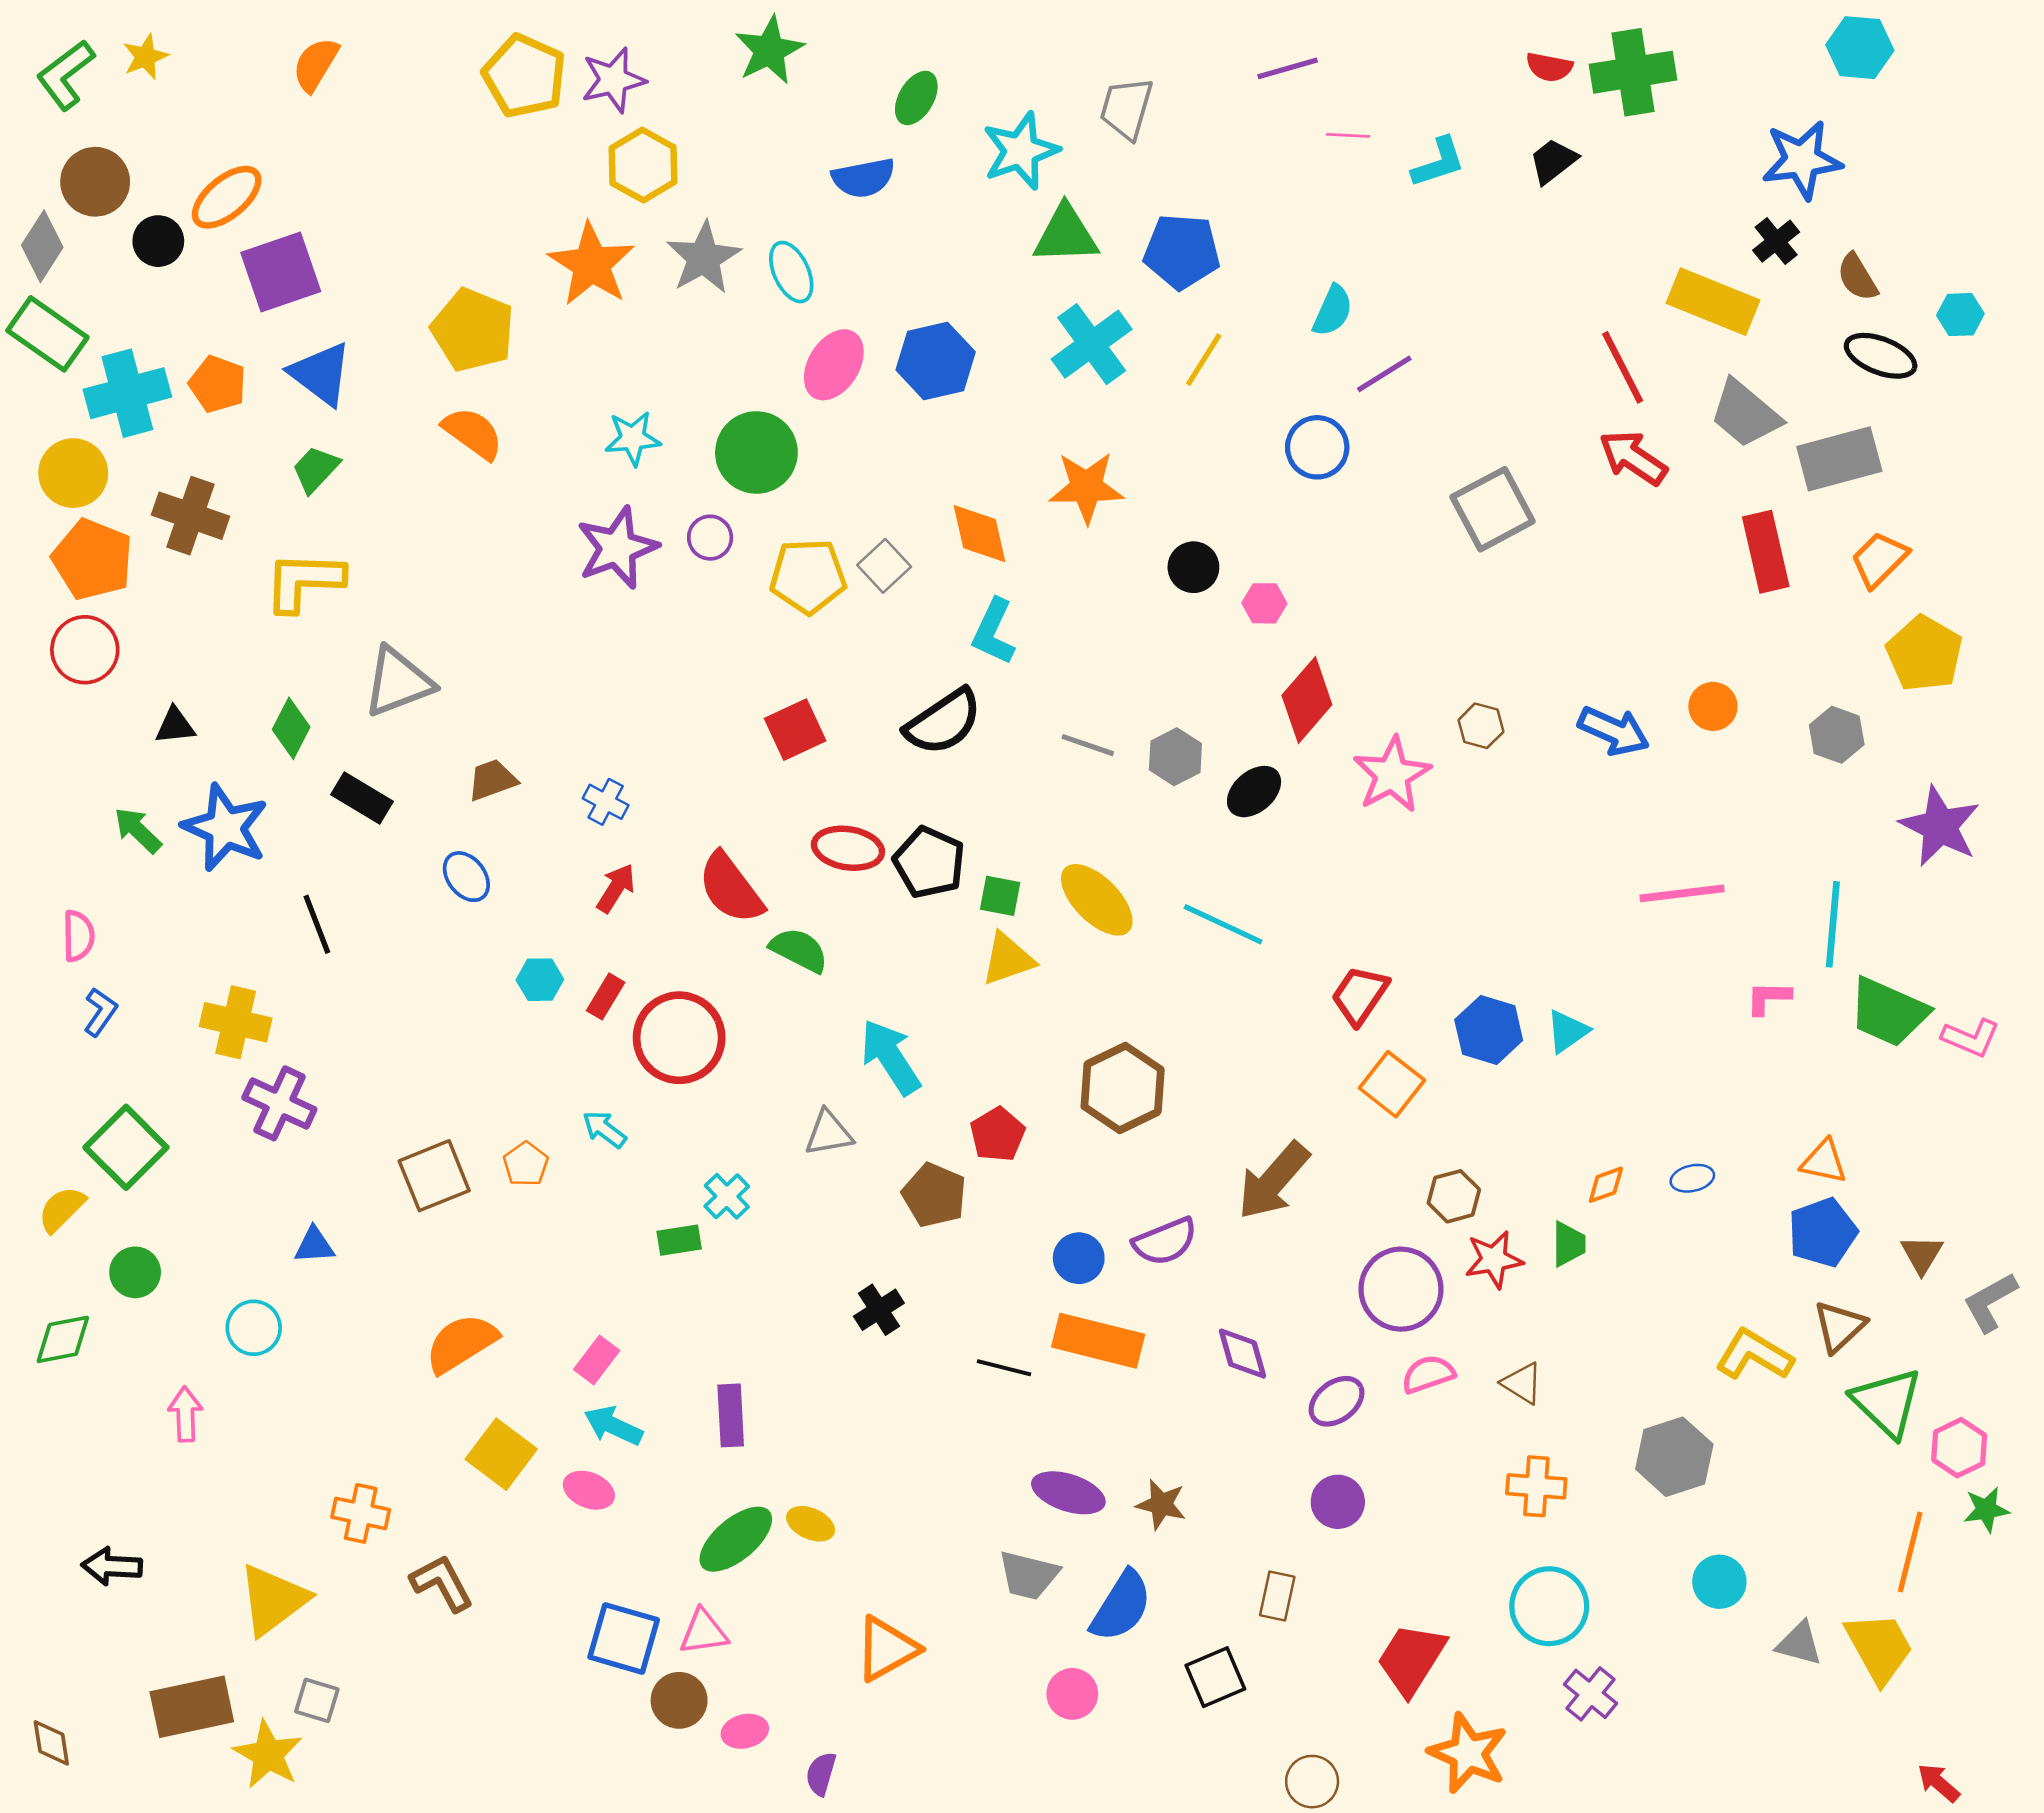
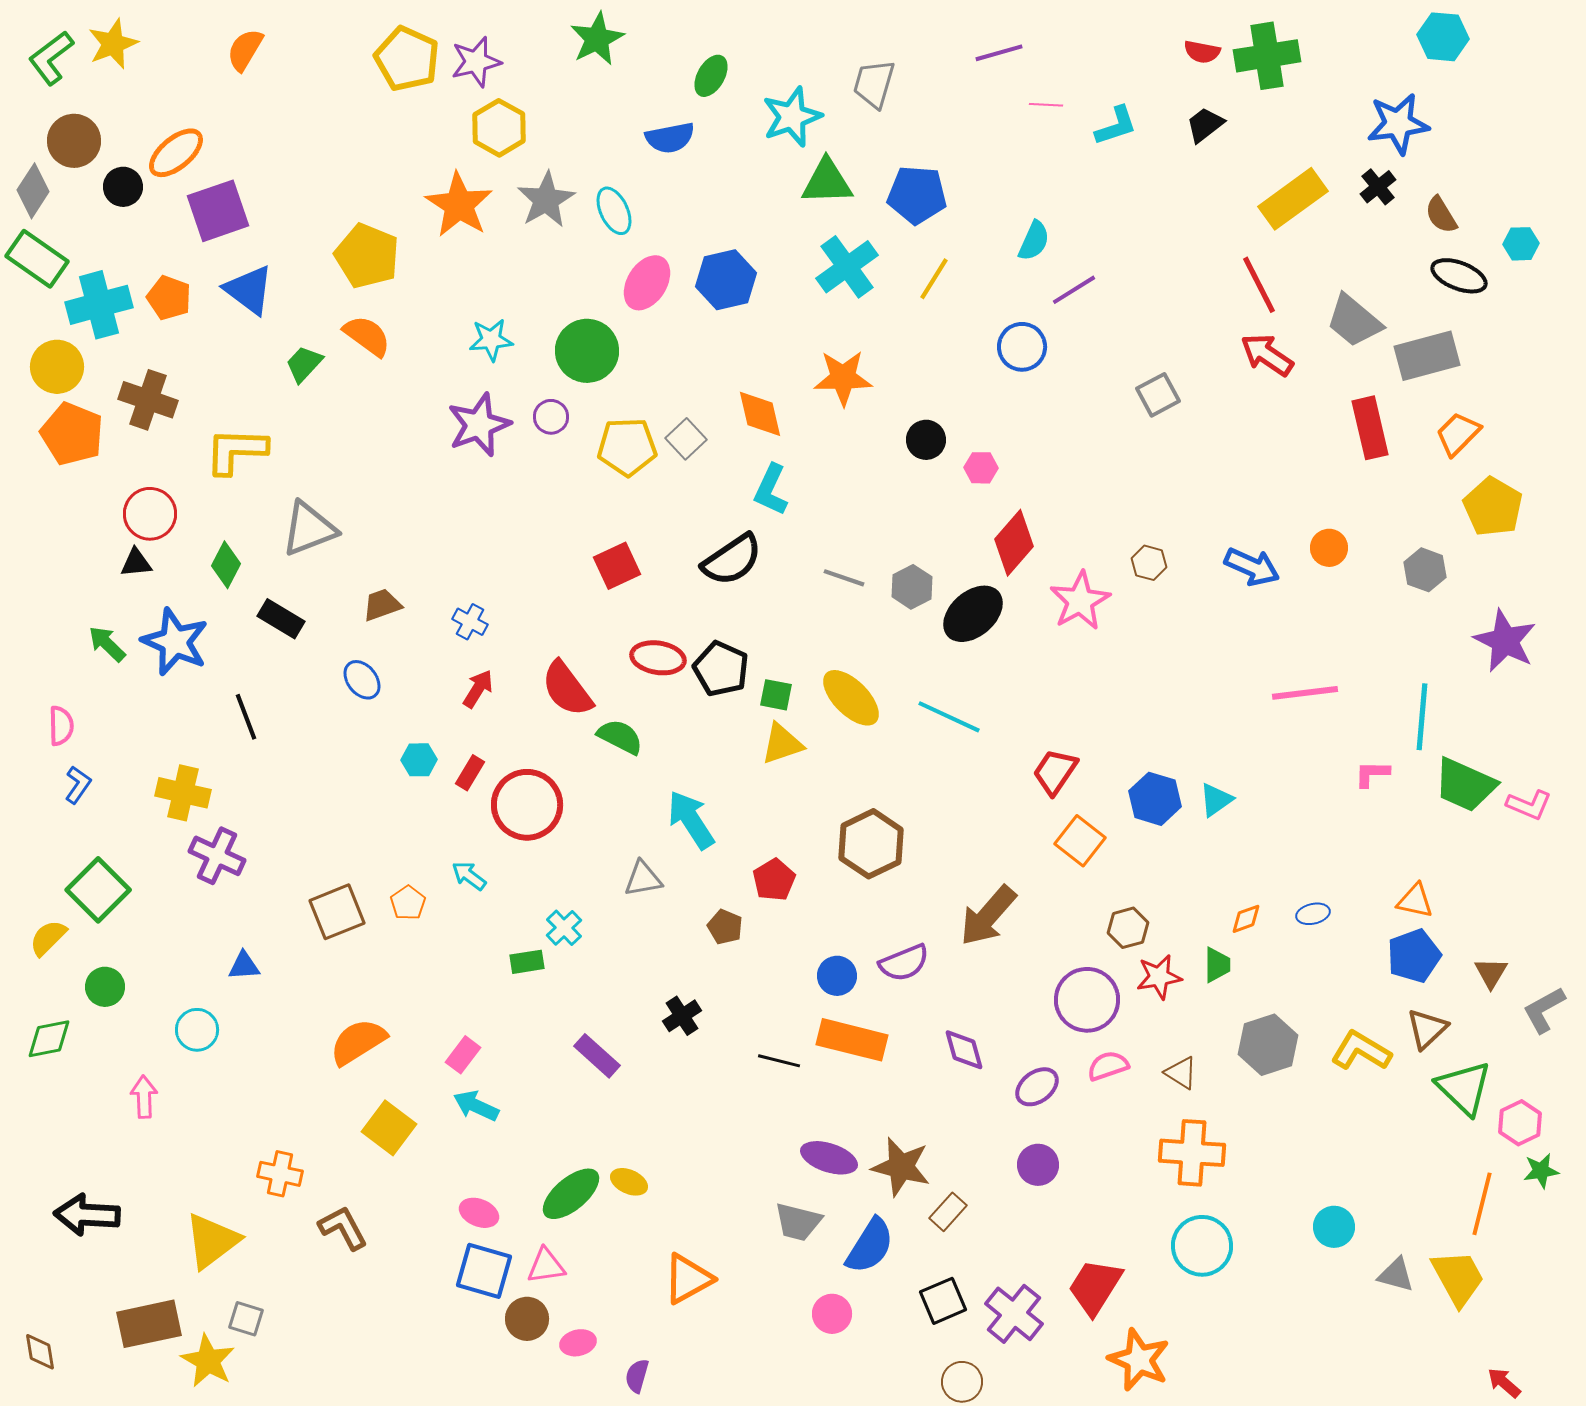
yellow star: (145, 57) -> (113, 44), size x1.4
yellow rectangle: (1713, 302) -> (1293, 199), moved, turned -58
green trapezoid: (316, 469) -> (304, 364), moved
gray square: (1493, 509) -> (1158, 395), size x0.7
red circle: (85, 650) -> (150, 514), moved
black ellipse: (1254, 792) -> (973, 614), size x1.4
brown pentagon: (934, 1195) -> (725, 927), size x0.7
purple rectangle: (731, 1415) -> (597, 1056), moved, turned -45
gray hexagon: (1674, 1457) -> (1268, 1045), moved
orange cross: (1536, 1486) -> (1192, 1153), size x1.4
pink ellipse: (589, 1490) -> (479, 1213), moved
brown star: (1161, 1504) -> (901, 1167), size x1.5
black arrow: (112, 1566) -> (87, 1215), size x1.4
brown rectangle: (1277, 1596) -> (948, 1212), moved, turned 30
purple cross: (1590, 1694) -> (1014, 1314), moved, size x1.4
brown circle: (1312, 1782) -> (962, 1382), moved

